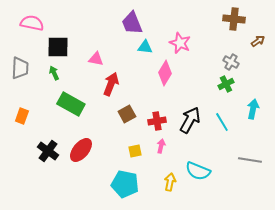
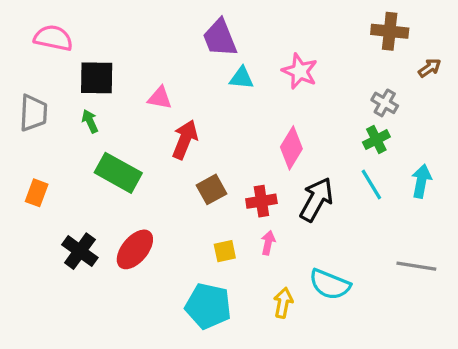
pink diamond: (165, 73) -> (291, 148), moved
cyan line: (222, 122) -> (371, 184), moved

